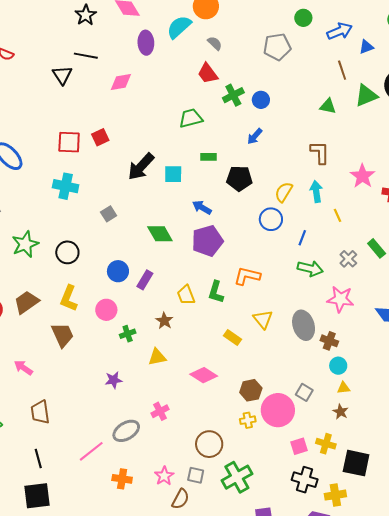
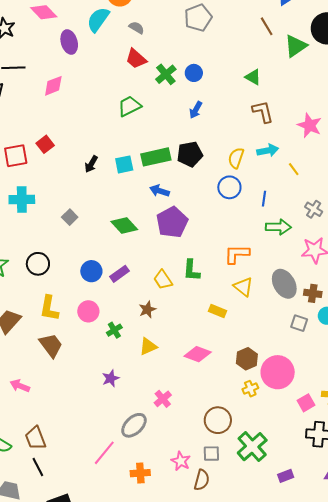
green triangle: (328, 106) -> (253, 77), moved, turned 30
green rectangle: (209, 157) -> (156, 157), moved, size x1.8
black arrow: (141, 167) -> (91, 164), size x0.6
cyan arrow: (316, 191) -> (268, 150), turned 100
orange L-shape: (247, 276) -> (237, 254), moved
purple rectangle: (145, 280) -> (120, 274), turned 36
brown star: (164, 321) -> (147, 310), turned 30
gray square: (304, 392) -> (299, 323), moved
brown trapezoid: (40, 412) -> (35, 438), moved
black line: (38, 458) -> (38, 467), moved

